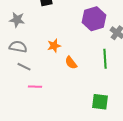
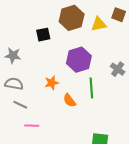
purple hexagon: (94, 19) -> (79, 60), moved
green line: (105, 59) -> (91, 88), moved

